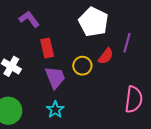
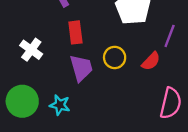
red semicircle: (106, 56) -> (151, 61), moved
cyan star: (55, 110) -> (60, 105), moved, turned -30

